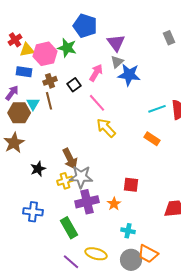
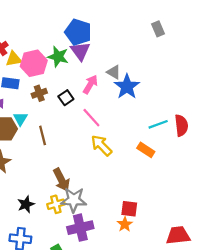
gray rectangle: (169, 38) -> (158, 29), moved
purple triangle: (116, 43) -> (80, 51), moved
gray triangle: (117, 62) -> (114, 72), turned -48
blue star: (129, 75) -> (127, 87), turned 30
brown line: (49, 101) -> (43, 135), moved
orange rectangle: (152, 139) -> (146, 150), moved
black star: (38, 169) -> (26, 204), moved
orange star: (114, 204) -> (125, 224), moved

